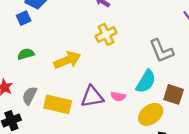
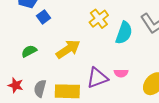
blue square: (24, 18) -> (44, 17), moved
cyan semicircle: (146, 81) -> (124, 33), moved

